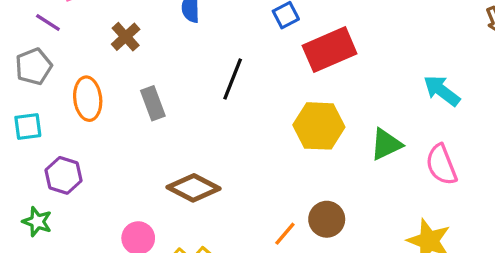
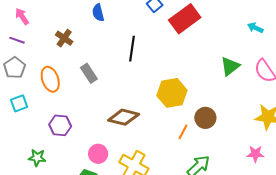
cyan arrow: (442, 91) -> (255, 28), size x0.7
yellow hexagon: (319, 126) -> (172, 93), moved
purple hexagon: (63, 175) -> (60, 125), moved

